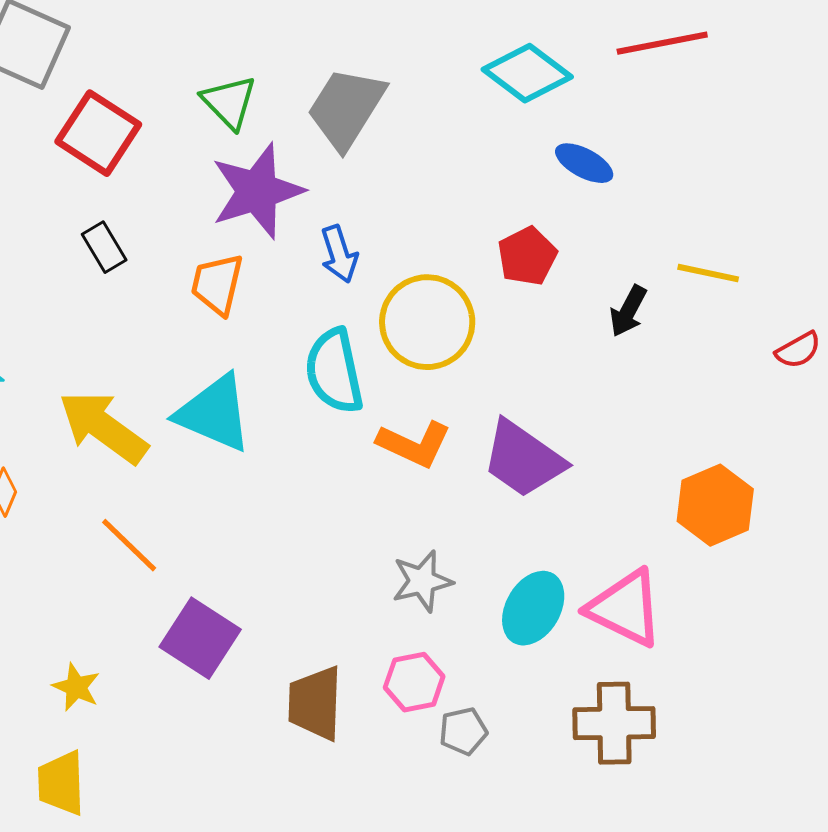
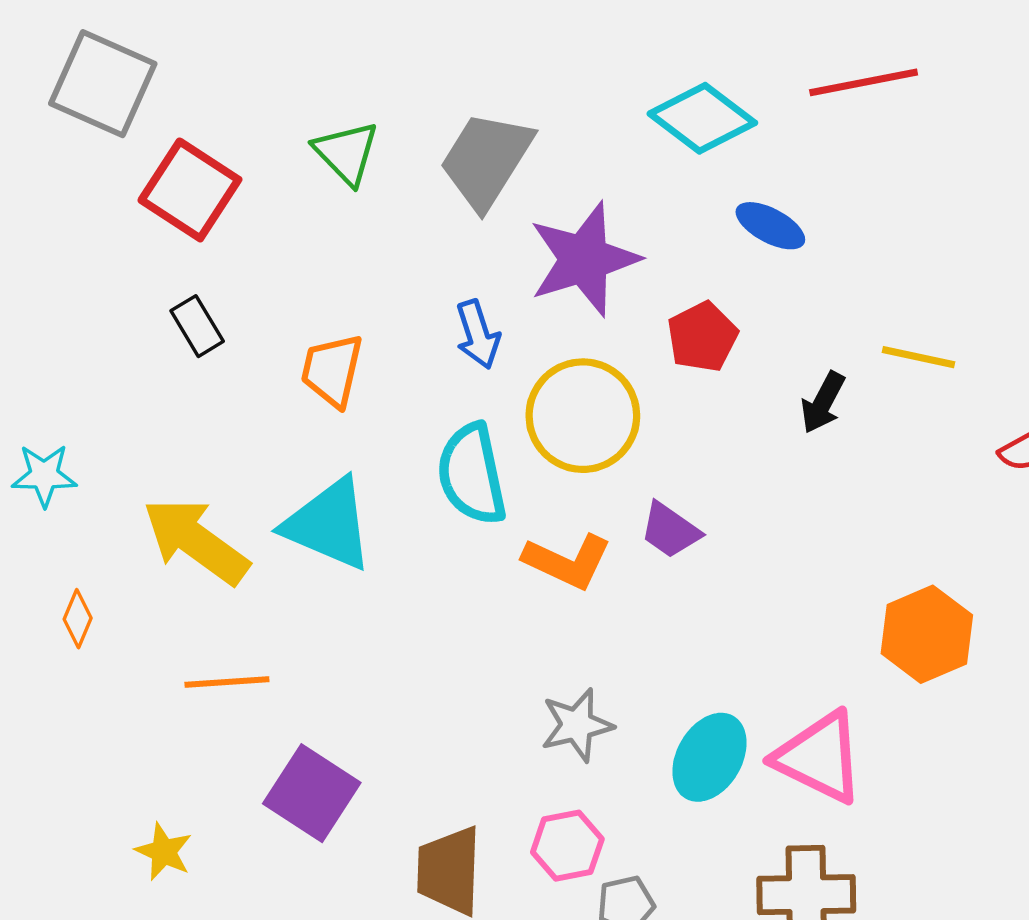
purple star: (257, 191) -> (584, 259), moved
purple trapezoid: (523, 459) -> (670, 530), moved, size x0.6
orange line: (129, 545) -> (227, 682), turned -48

